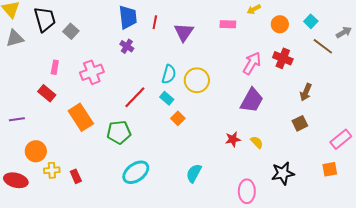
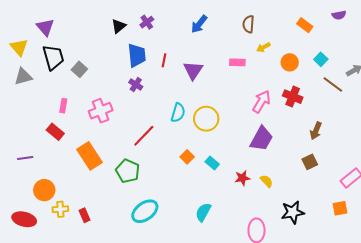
cyan rectangle: (167, 98) -> (212, 163), moved
green pentagon: (119, 132) -> (128, 171), turned 30

